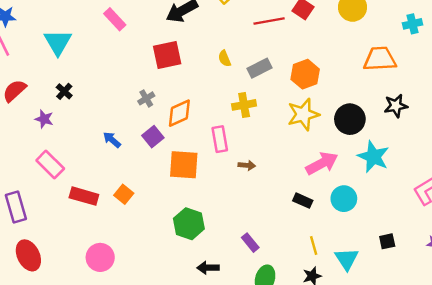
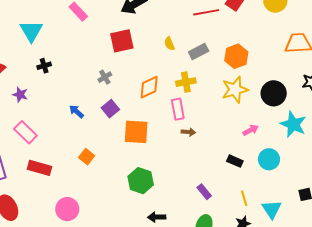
black cross: (64, 91) -> (44, 66), moved, turned 32
orange diamond: (179, 113) -> (149, 87), moved
pink rectangle: (220, 139) -> (178, 109), moved
pink arrow: (322, 163) -> (251, 130), size x0.6
red rectangle: (84, 196) -> (39, 168), moved
purple rectangle: (250, 243) -> (204, 192), moved

